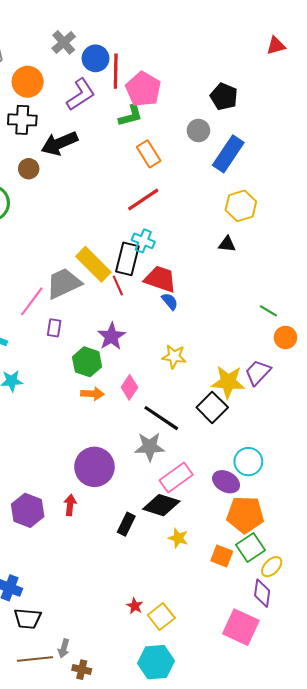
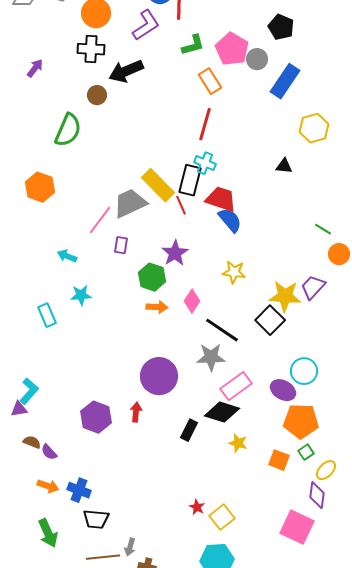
pink pentagon: (143, 89) -> (232, 49), moved
red line: (143, 199) -> (205, 124), turned -40
yellow hexagon: (241, 206) -> (314, 128), moved
blue semicircle: (170, 301) -> (230, 220), size x1.5
green square: (250, 548) -> (306, 452), size x0.6

